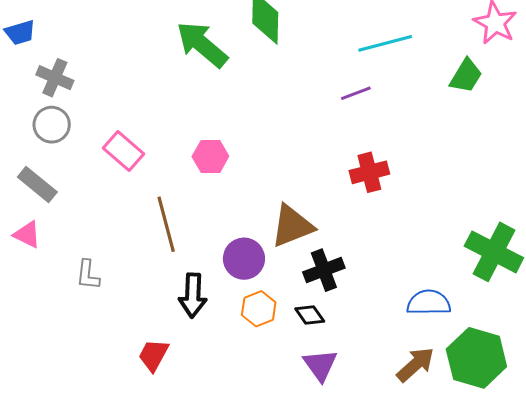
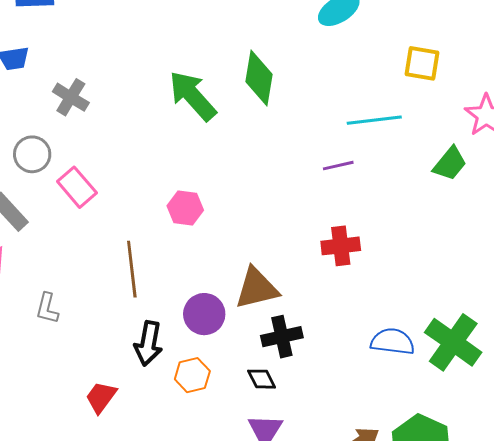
gray cross: (55, 78) -> (71, 97), moved
pink rectangle: (124, 151) -> (77, 187), moved
blue semicircle: (429, 303) -> (393, 342), moved
orange hexagon: (259, 309) -> (192, 375), moved

